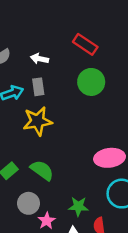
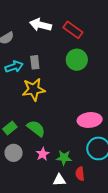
white arrow: (39, 59) -> (41, 25), moved, size x1.5
gray circle: (28, 203) -> (14, 153), moved
pink star: (47, 221) -> (43, 154), moved

